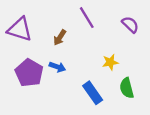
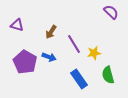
purple line: (87, 18) -> (74, 44), moved
purple semicircle: (130, 25) -> (111, 12), moved
purple triangle: (20, 29) -> (17, 25), size x0.6

